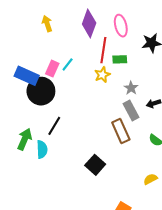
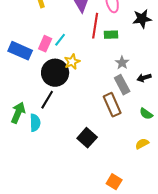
yellow star: (102, 75) -> (72, 62), moved
black circle: (41, 91) -> (55, 73), moved
yellow semicircle: (150, 179) -> (142, 144), moved

